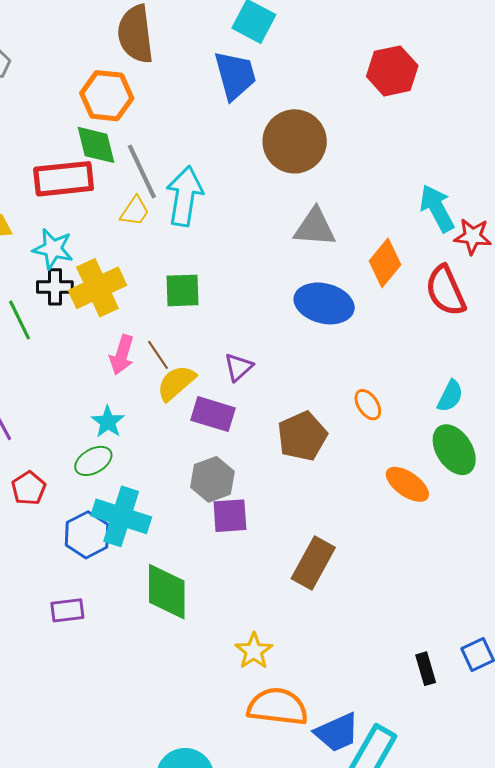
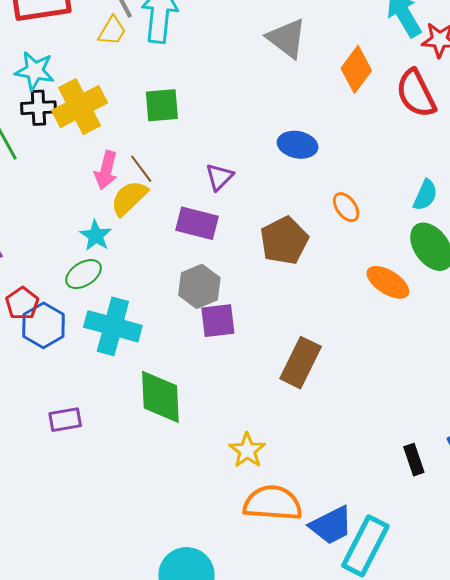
gray triangle: (315, 227) -> (287, 38), turned 36
blue ellipse: (324, 303) -> (298, 145), moved, size x0.7
yellow semicircle: (176, 383) -> (129, 198), moved
blue hexagon: (87, 535) -> (43, 325), moved

